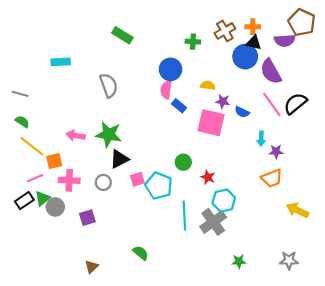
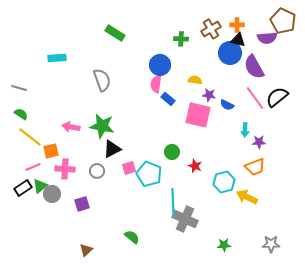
cyan hexagon: (224, 201) -> (224, 182), moved
yellow arrow: (297, 210) -> (247, 197), moved
gray cross: (213, 222) -> (185, 219), moved, turned -30

